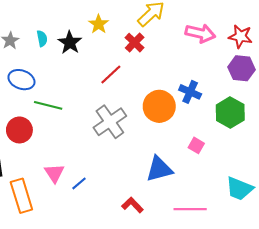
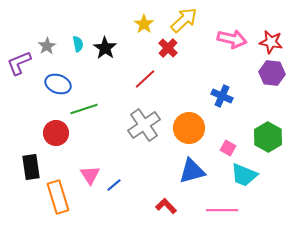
yellow star: (99, 24) -> (144, 24), moved
green line: (48, 105) -> (84, 109), turned -32
orange circle: (159, 106) -> (189, 128), moved
green hexagon: (230, 113) -> (268, 137), moved
cyan trapezoid: (239, 189) -> (244, 175), moved

